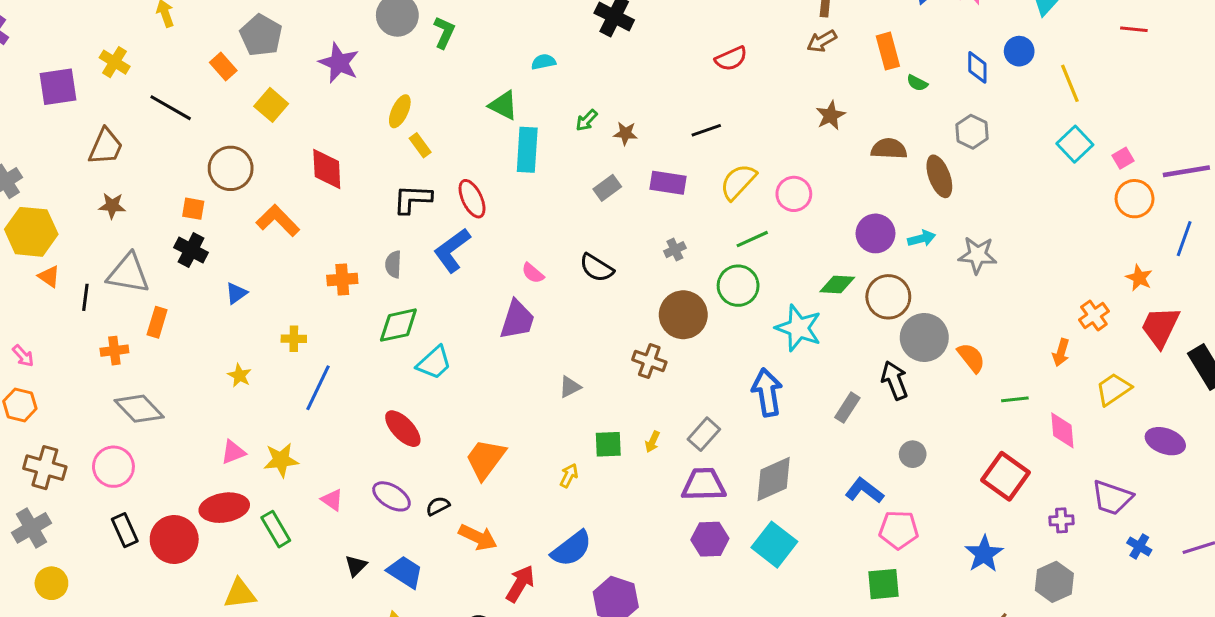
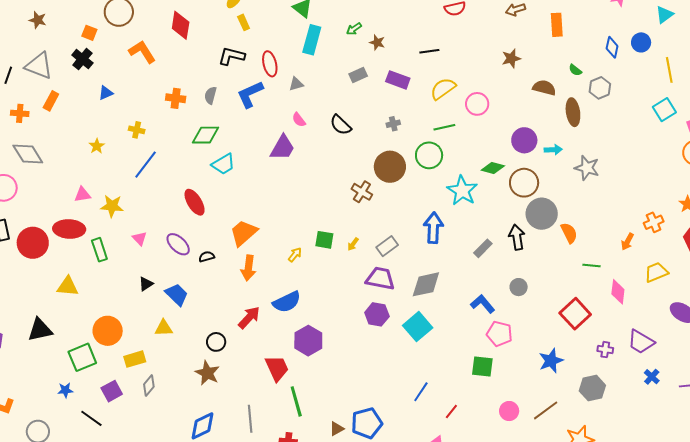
green semicircle: (917, 83) -> (575, 70), moved
gray triangle: (570, 387) -> (296, 84), moved
orange arrow: (478, 537) -> (248, 268), moved, turned 60

